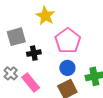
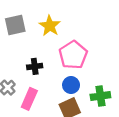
gray square: (16, 37) -> (15, 25), moved
pink rectangle: (31, 82) -> (29, 99), turned 60

